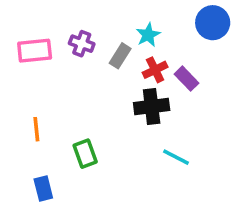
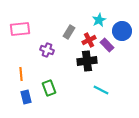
blue circle: (213, 23) -> (122, 31), moved
cyan star: (148, 35) -> (99, 20), moved
purple cross: (82, 44) -> (47, 50), moved
blue rectangle: (43, 189) -> (26, 97), moved

